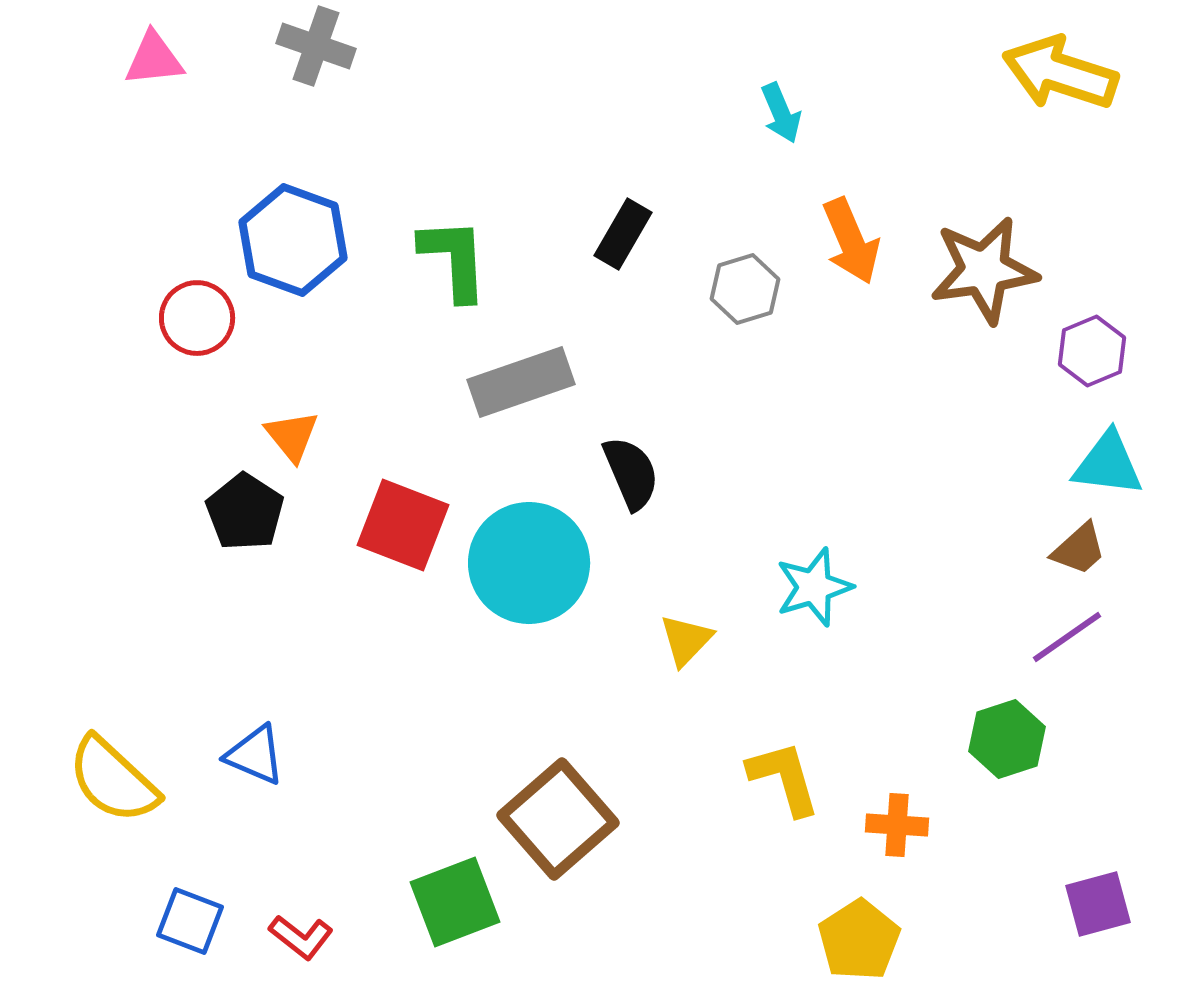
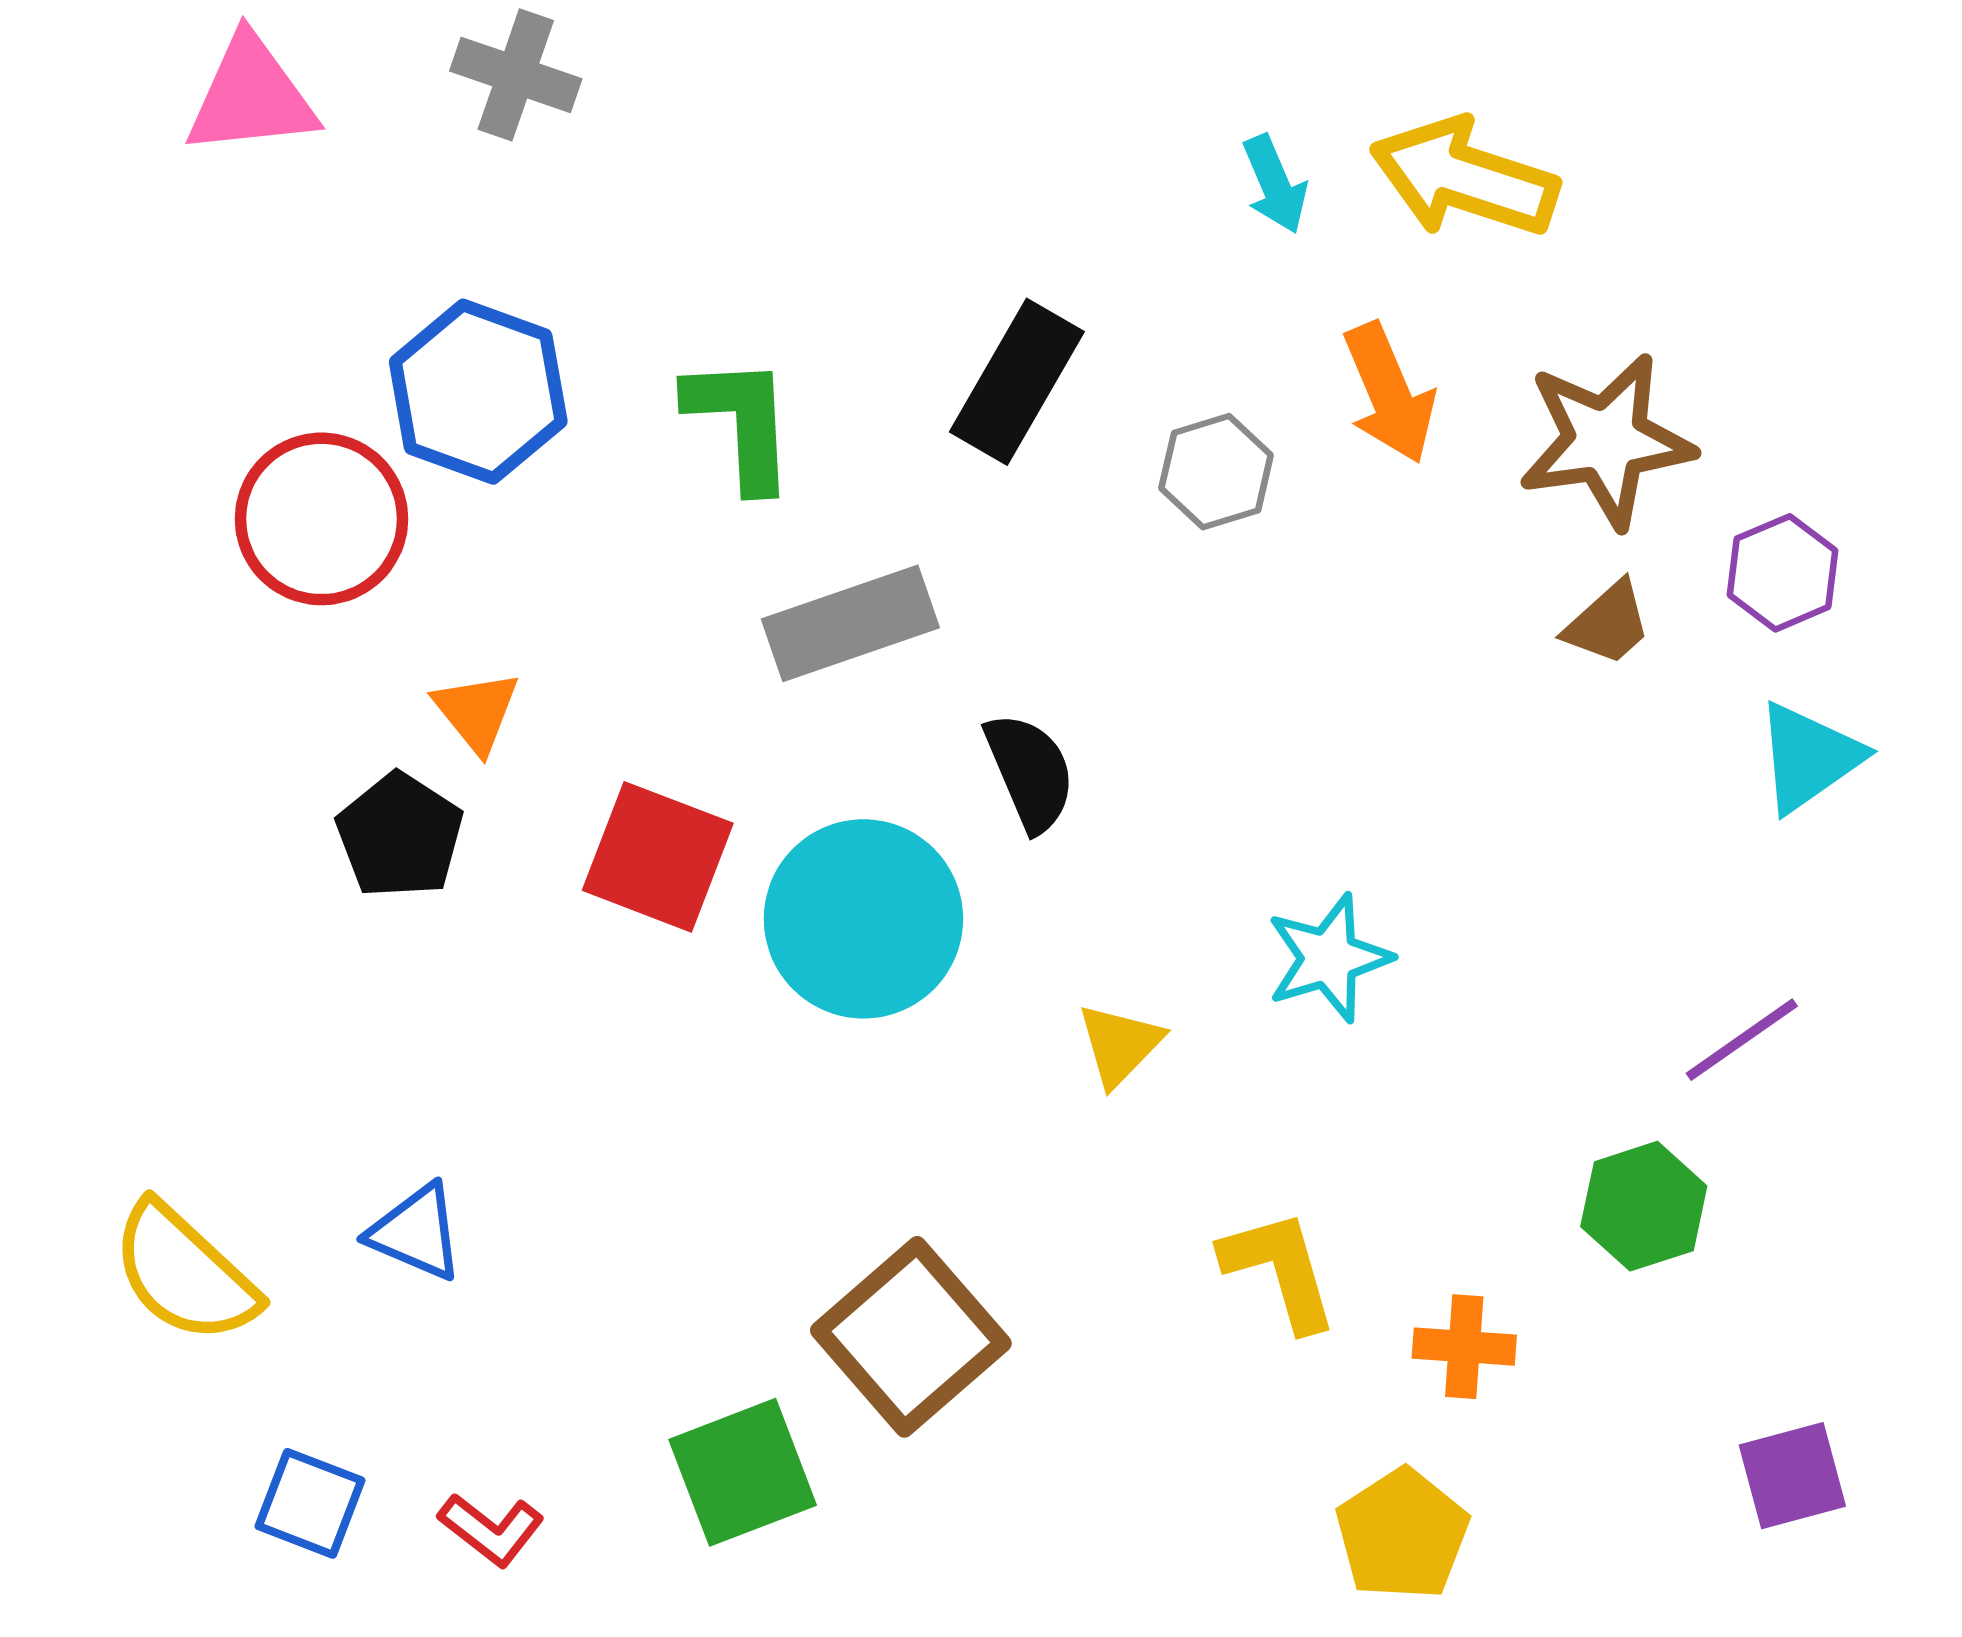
pink triangle: (154, 59) -> (251, 96), size x1.4
yellow arrow: (1060, 73) -> (1464, 178), moved
black rectangle: (623, 234) -> (1017, 382), size x1.4
red circle: (197, 318) -> (321, 519), size x1.4
cyan triangle: (1108, 464) -> (1809, 757), turned -42
brown trapezoid: (1079, 549) -> (1608, 623), moved

